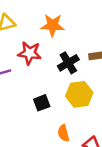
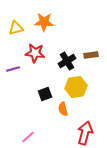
orange star: (53, 25) -> (44, 22), moved
orange semicircle: (63, 133) -> (63, 109), moved

